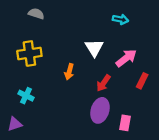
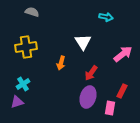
pink arrow: (126, 58) -> (123, 54), moved
red rectangle: (142, 81) -> (122, 91), moved
cyan cross: (26, 96) -> (23, 84), turned 32
purple triangle: (15, 124) -> (17, 102), moved

